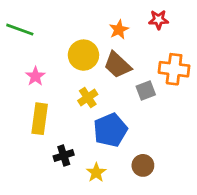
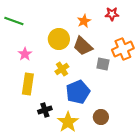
orange cross: (174, 69) -> (123, 49), turned -30
gray square: (146, 90) -> (103, 64), turned 32
yellow star: (96, 173) -> (68, 122), size x1.5

